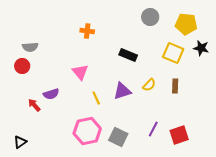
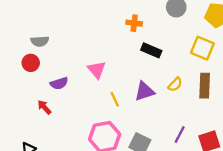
orange cross: (87, 31) -> (134, 23), moved
brown rectangle: (175, 86) -> (205, 86), size x1.5
purple semicircle: (51, 94) -> (59, 83), moved

